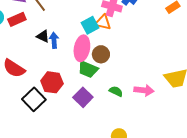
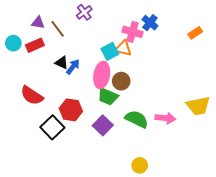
blue arrow: (54, 40) -> (73, 67), turned 42
green semicircle: (116, 91) -> (137, 119), size x1.6

